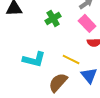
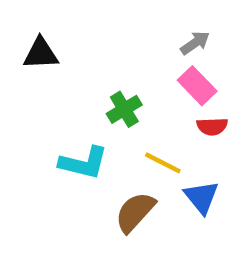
green cross: (53, 18) -> (124, 109), moved

